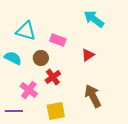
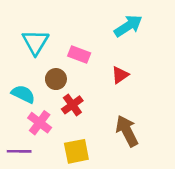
cyan arrow: (94, 19) -> (128, 26), turned 110
cyan triangle: (26, 31) -> (35, 42), turned 45
cyan semicircle: (13, 58) -> (23, 94), moved

